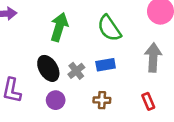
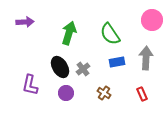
blue rectangle: (106, 65) -> (117, 62), moved
brown cross: (102, 100) -> (104, 93), turned 32

